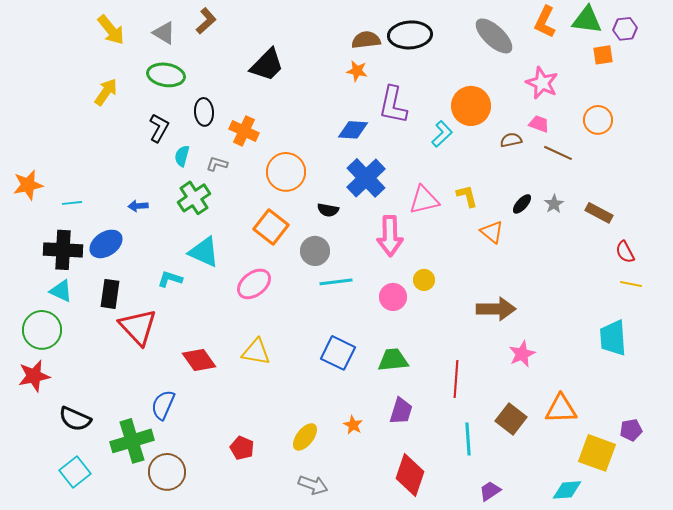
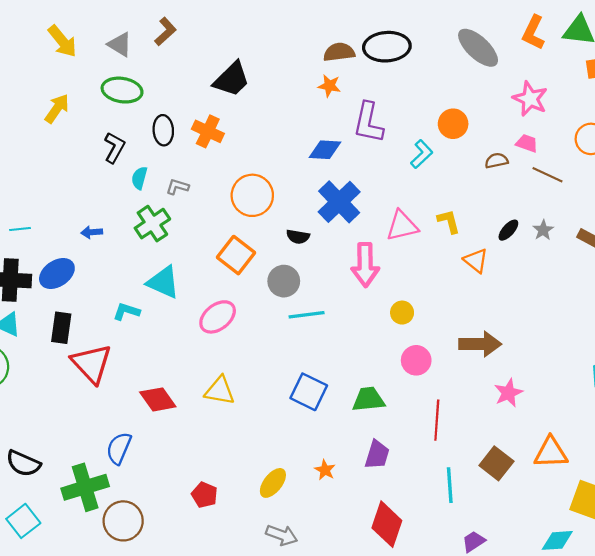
orange circle: (471, 106) -> (453, 124), size x0.7
orange cross: (244, 131) -> (208, 131), moved
pink circle: (393, 297) -> (416, 360), moved

